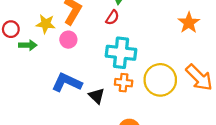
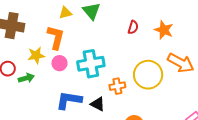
red semicircle: (112, 17) -> (133, 27), moved
orange star: (189, 23) -> (164, 30), moved
cyan cross: (121, 53) -> (91, 64), moved

